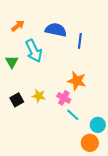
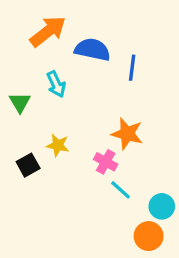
orange arrow: (18, 26) -> (48, 31), moved, size x1.6
cyan arrow: (34, 51) -> (56, 84), size x0.7
yellow star: (39, 96) -> (58, 145), moved

